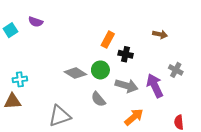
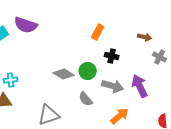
purple semicircle: (36, 22) -> (26, 25), size x1.6
orange rectangle: (108, 40) -> (98, 32), moved
gray cross: (176, 70) -> (160, 57), moved

